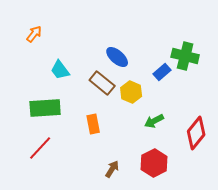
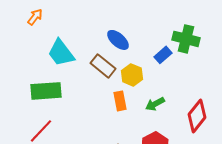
cyan trapezoid: (60, 70) -> (61, 53), size x1.4
orange rectangle: (93, 124) -> (120, 101), moved

